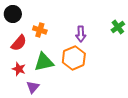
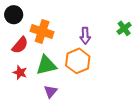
orange cross: (40, 30) -> (42, 32), size x1.5
purple triangle: (33, 87) -> (50, 91), moved

